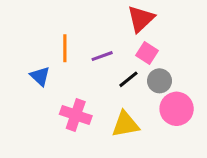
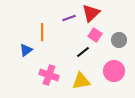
purple line: (102, 56) -> (69, 18), moved
blue triangle: (40, 76) -> (26, 50), turned 40
gray circle: (159, 81) -> (119, 40), moved

